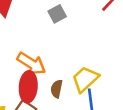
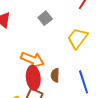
yellow trapezoid: (85, 79) -> (78, 38), moved

